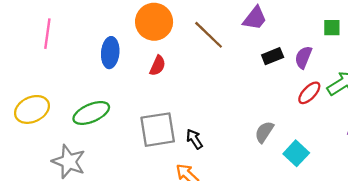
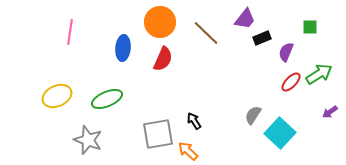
black rectangle: (273, 56) -> (262, 38), moved
red semicircle: (158, 66) -> (163, 59), size x1.4
gray square: (158, 130) -> (158, 134), moved
cyan square: (296, 153) -> (280, 133), size x1.4

